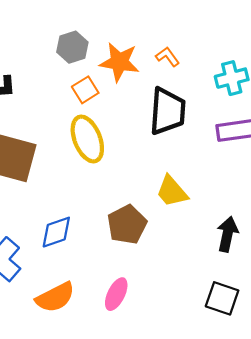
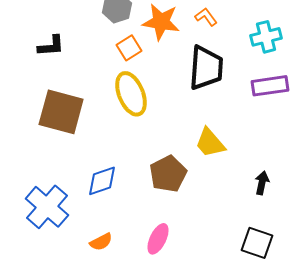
black arrow: (227, 234) -> (262, 183), size x0.7
orange semicircle: (55, 297) -> (101, 242), size x0.6

